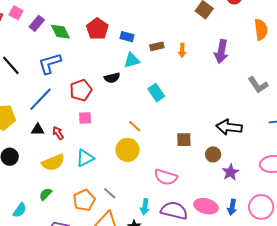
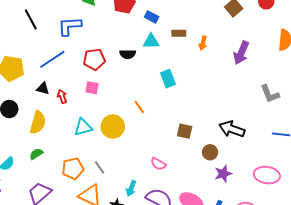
yellow circle: (127, 150) -> (113, 127), moved
yellow semicircle: (53, 162) -> (38, 122), moved, turned -65
pink semicircle: (166, 177) -> (158, 164), size x0.7

